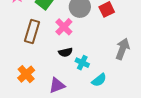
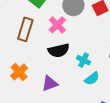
black semicircle: (66, 52) -> (59, 50), size x1.5
cyan cross: (82, 63) -> (83, 60), moved

